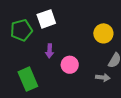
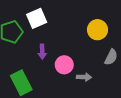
gray arrow: (103, 77) -> (84, 77), moved

